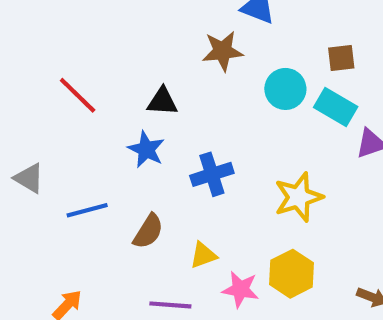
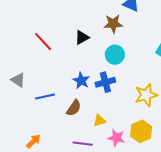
cyan circle: (285, 89) -> (115, 55), moved
black triangle: (162, 101) -> (82, 37), moved, turned -35
blue star: (146, 149) -> (81, 81), moved

